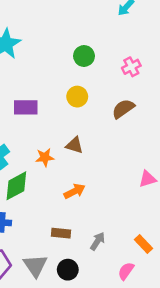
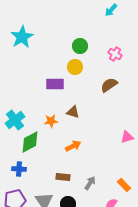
pink cross: (131, 67) -> (115, 54), turned -32
yellow circle: (77, 97) -> (75, 67), moved
purple rectangle: (26, 107) -> (55, 84), moved

